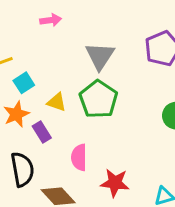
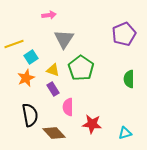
gray triangle: (100, 56) -> (64, 39), moved
purple rectangle: (42, 132) -> (53, 89), moved

